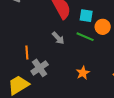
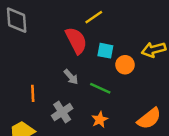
green line: (85, 37) -> (100, 88), moved
gray cross: (40, 68) -> (62, 112), moved

